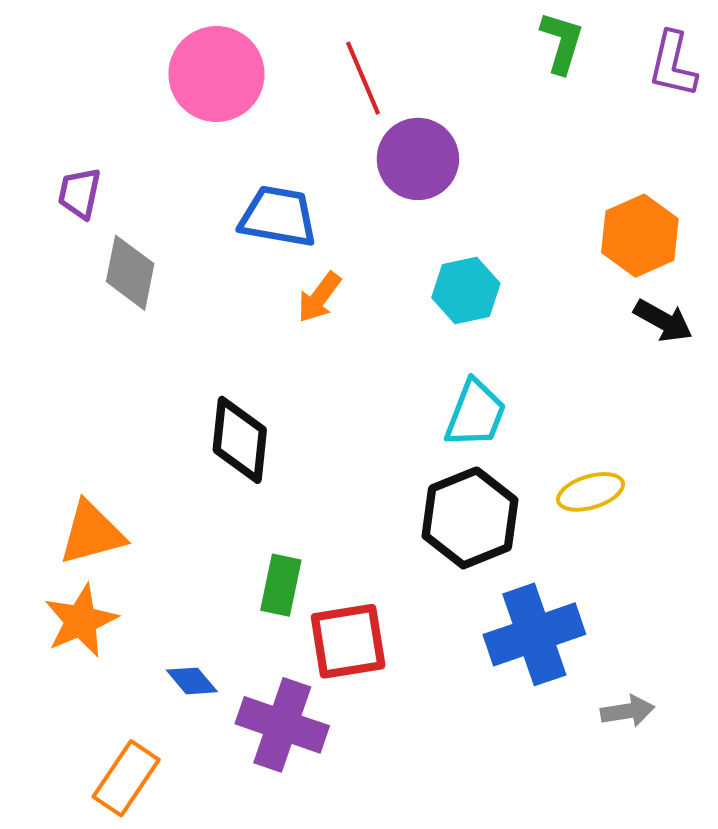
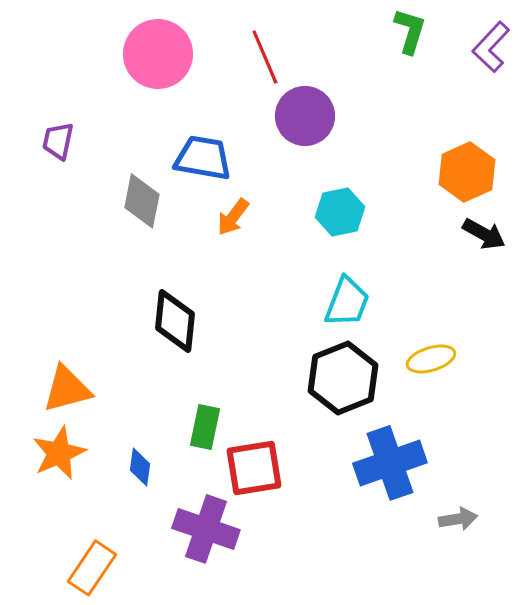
purple L-shape: (673, 64) -> (491, 47), turned 30
gray diamond: (130, 273) -> (142, 201), moved
blue diamond: (192, 681) -> (140, 467), moved, turned 48

